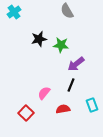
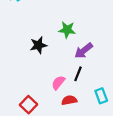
black star: (39, 39) -> (38, 45), moved
pink semicircle: (44, 93) -> (58, 83), moved

